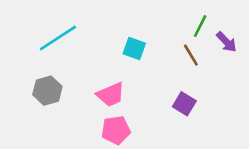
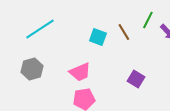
brown line: (191, 55) -> (124, 32), moved

